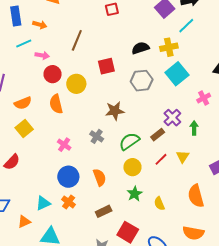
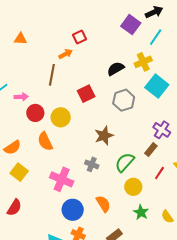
orange arrow: (40, 25) -> (66, 54), moved, turned -32
pink cross: (64, 145) -> (62, 179), size x1.6

